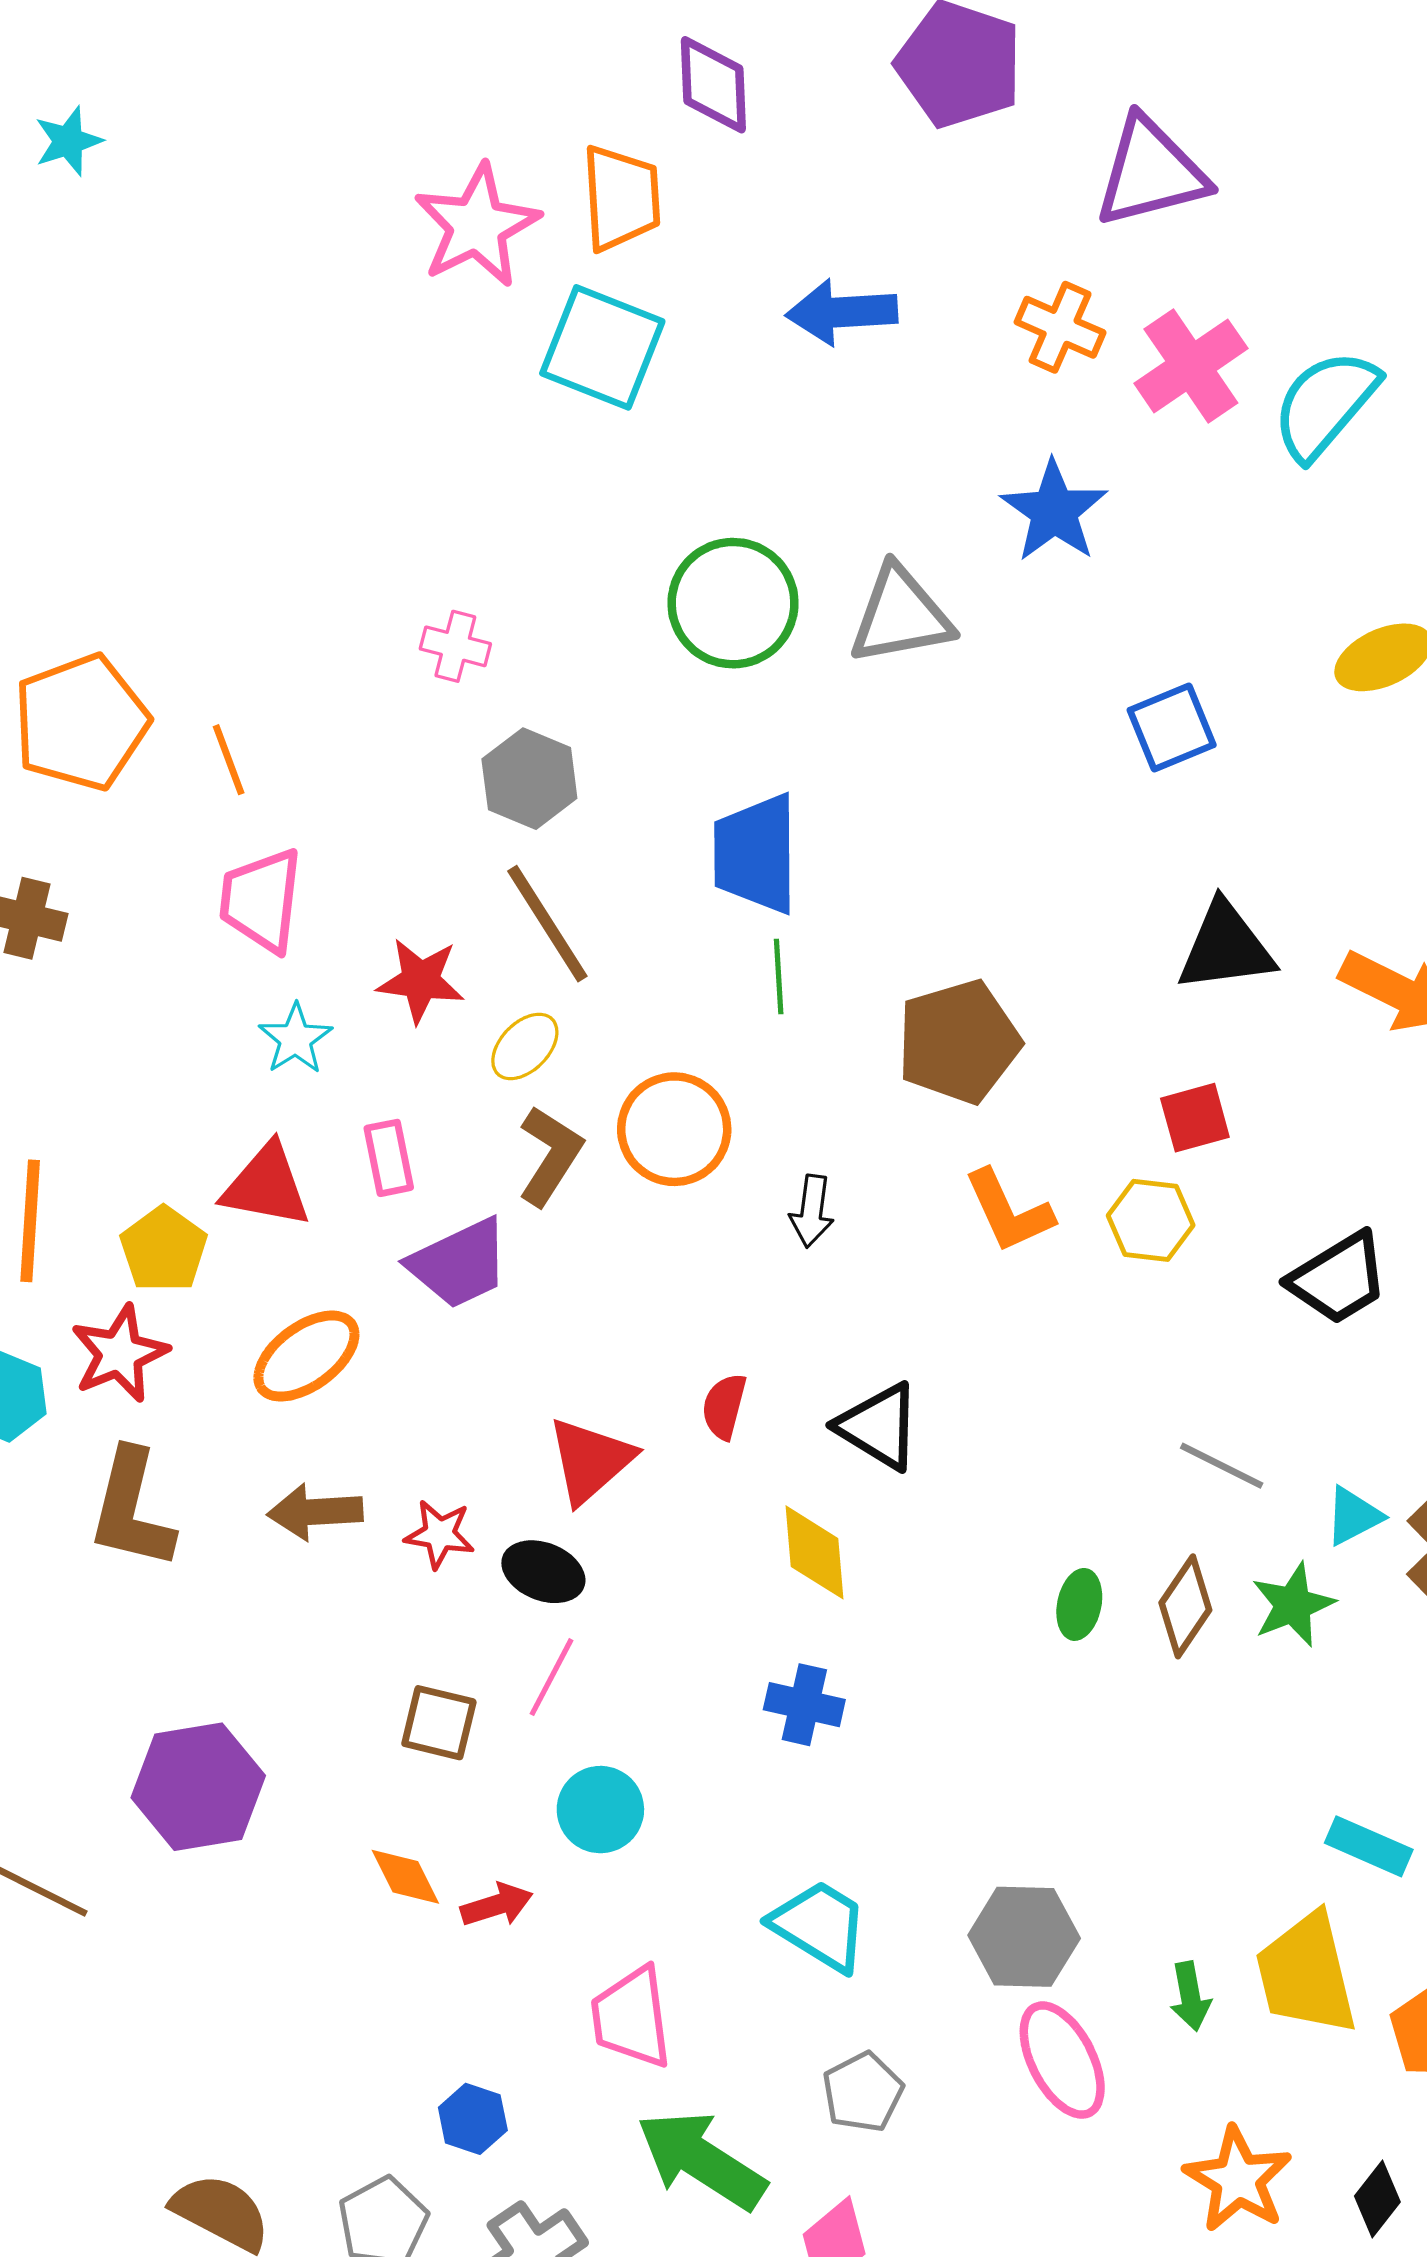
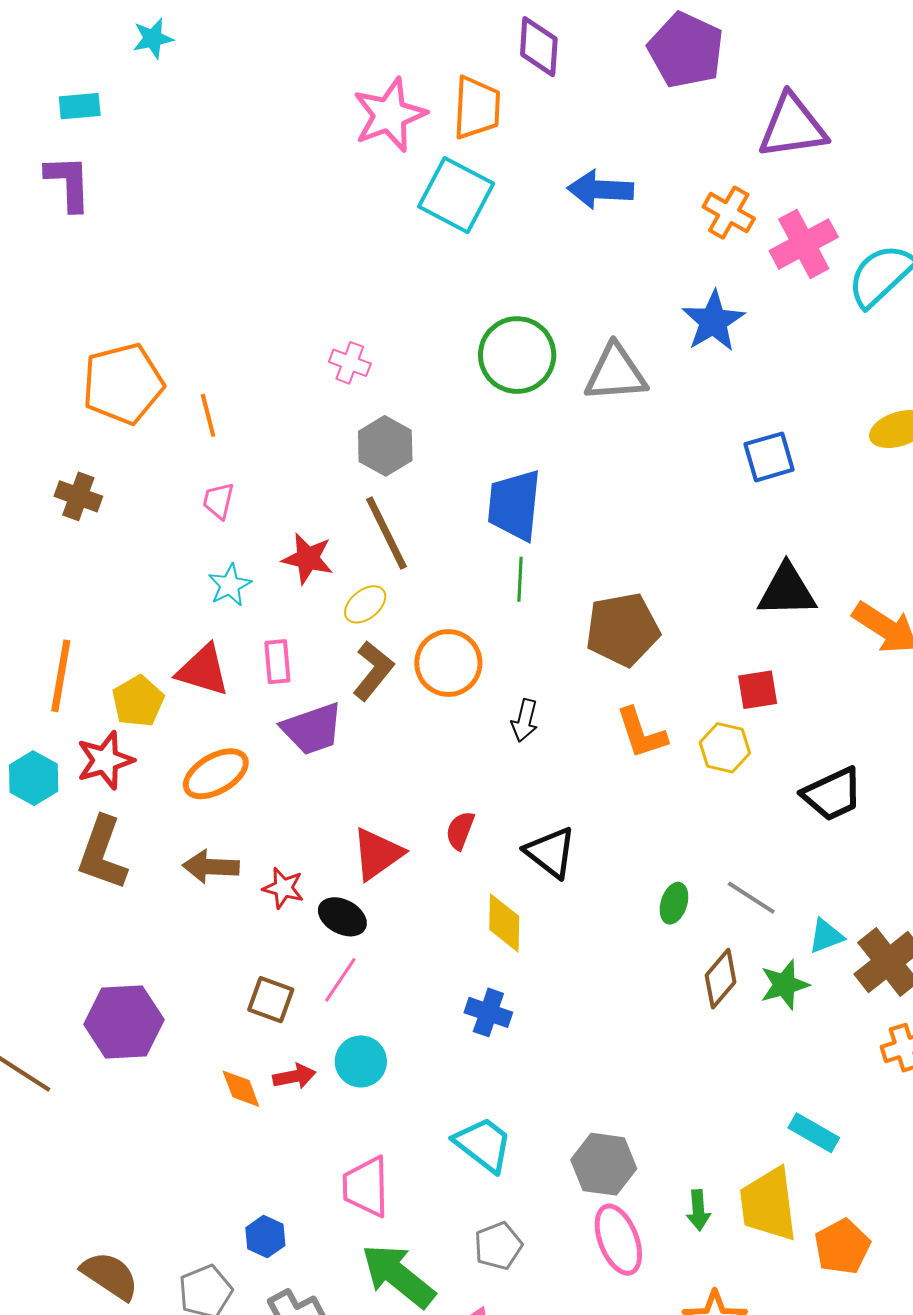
pink trapezoid: (261, 900) -> (218, 501), size x0.6
green ellipse: (1079, 1604) -> (674, 903), moved
red arrow: (497, 1905) -> (294, 1076), moved

